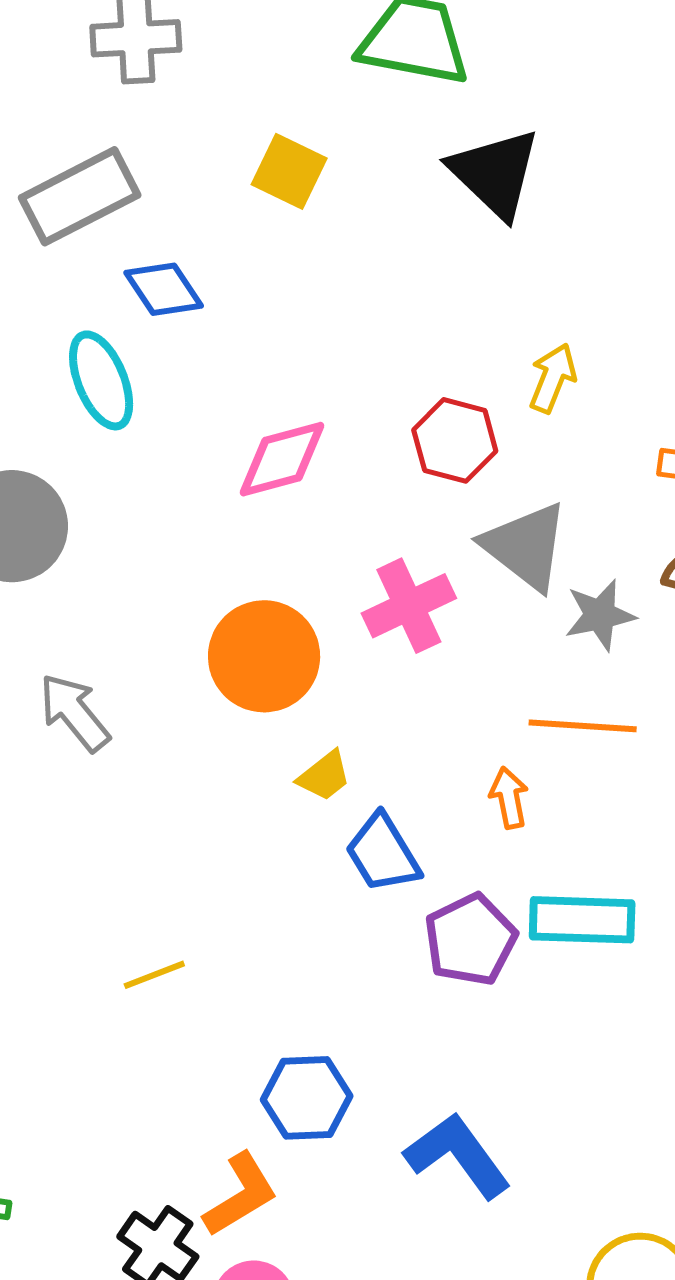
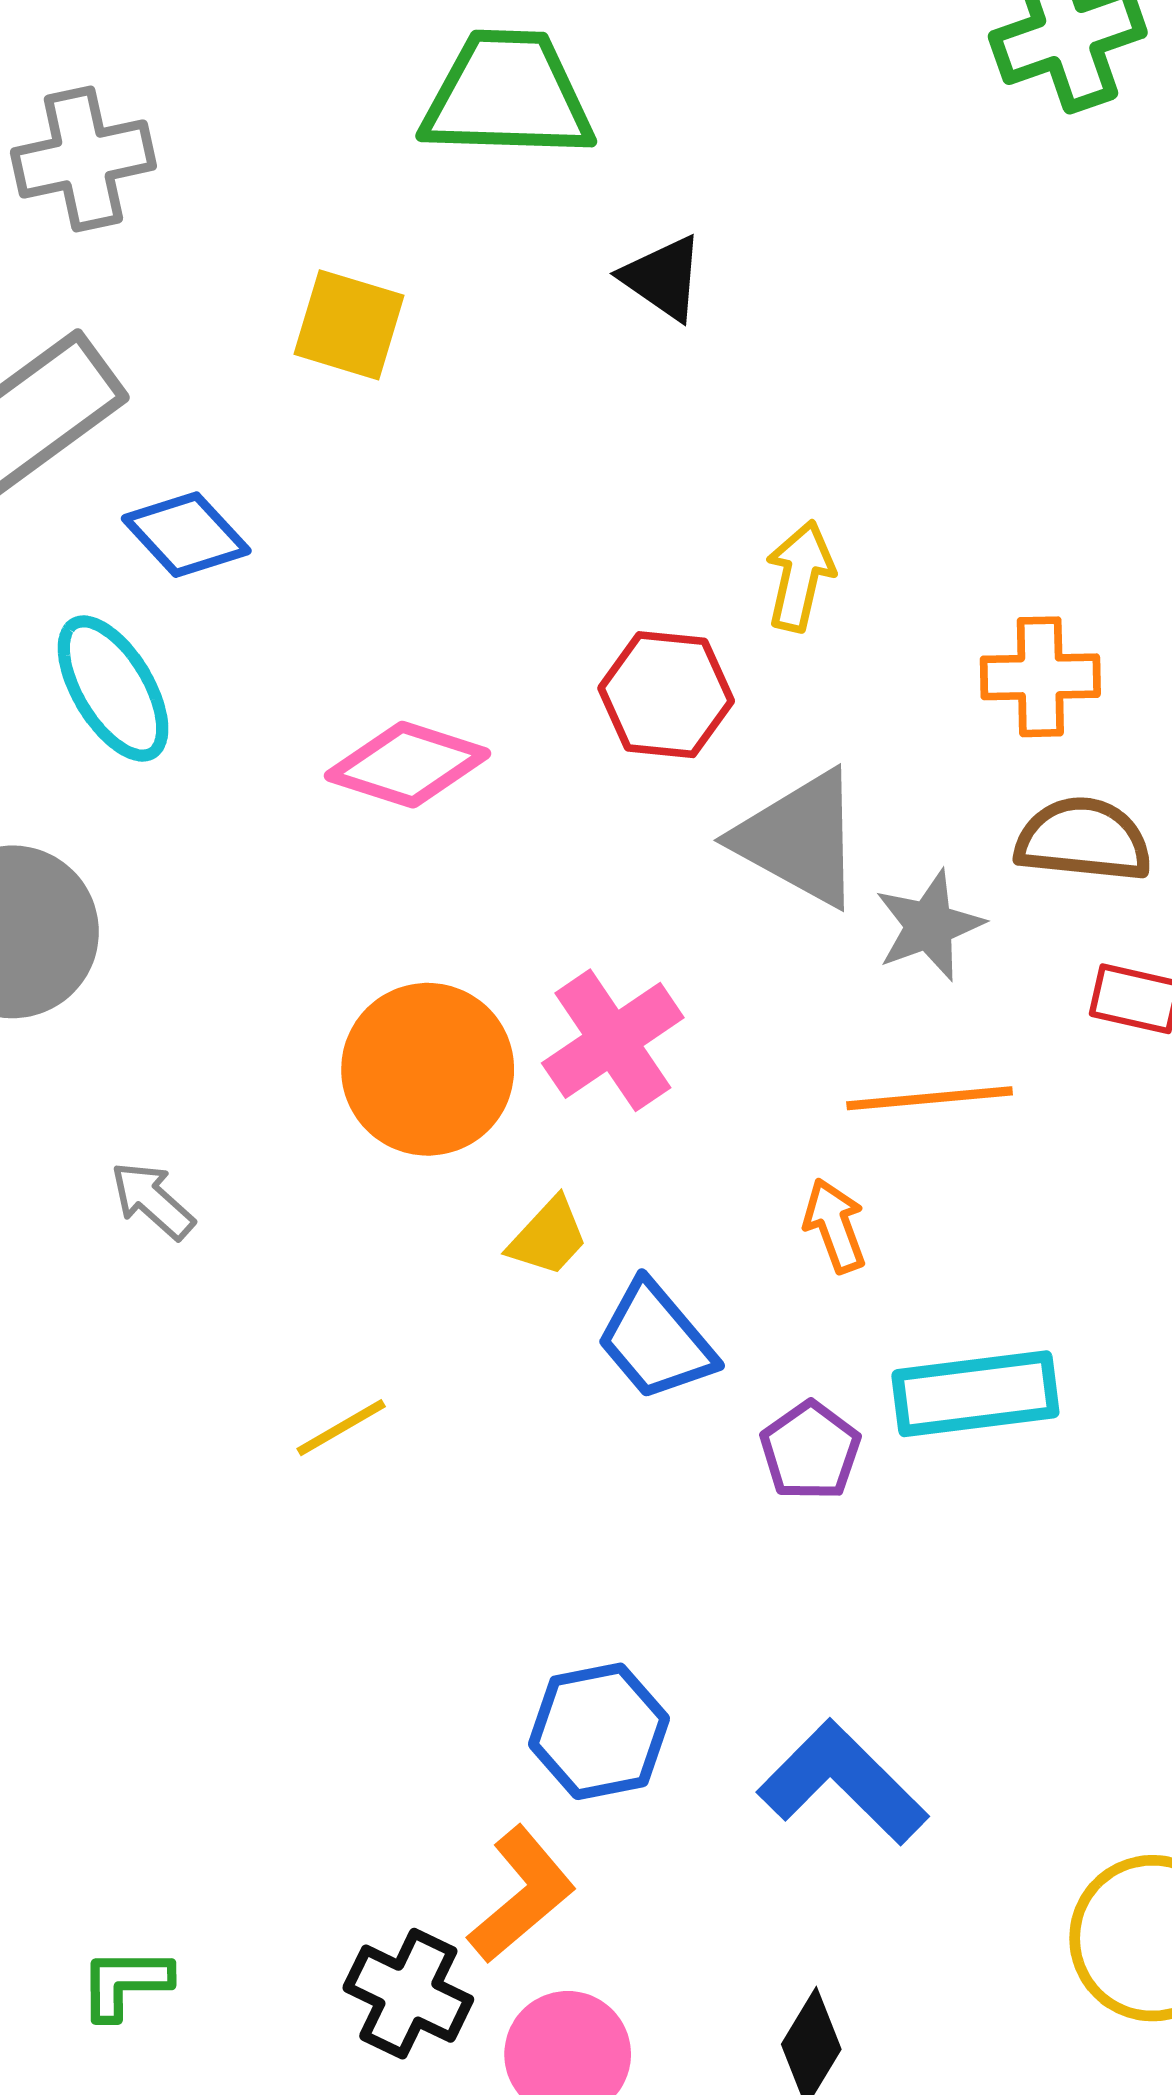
black triangle: (495, 173) -> (663, 278), size x0.6
pink diamond: (282, 459) -> (408, 765), turned 42
pink cross: (409, 606) -> (613, 1040), moved
gray arrow: (74, 712) -> (152, 1200), size x0.7
purple pentagon: (470, 940) -> (810, 1451), size x0.7
yellow line: (154, 975) -> (341, 1428), moved

